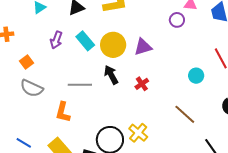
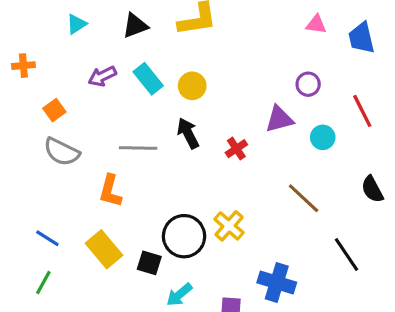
purple circle: (177, 20) -> (308, 84), moved
purple arrow: (56, 40) -> (102, 76), turned 42
yellow circle: (113, 45) -> (192, 86), size x0.7
purple triangle: (143, 47) -> (279, 119), moved

